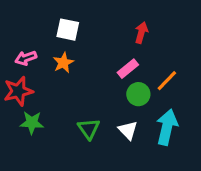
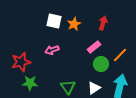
pink arrow: (26, 58) -> (52, 50), moved
orange star: (63, 63) -> (74, 24), moved
white triangle: (128, 130) -> (94, 88), turned 40

